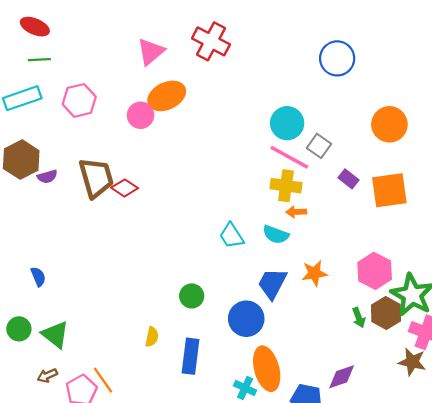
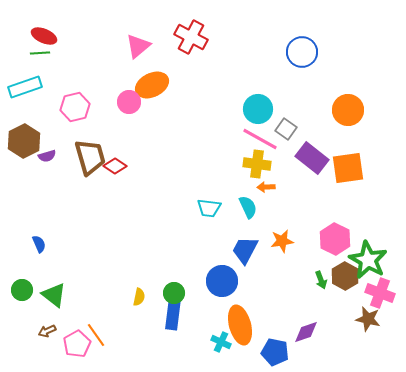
red ellipse: (35, 27) -> (44, 36), moved
pink hexagon: (79, 100) -> (75, 107), moved
purple rectangle: (348, 179) -> (312, 158), size x1.8
cyan semicircle: (276, 235) -> (248, 207), turned -135
cyan trapezoid: (231, 236) -> (209, 208), turned -50
green circle: (192, 296) -> (174, 293), moved

